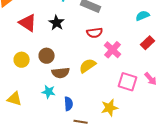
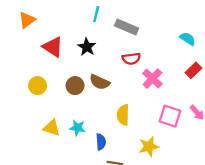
cyan semicircle: (143, 16) -> (188, 39), turned 56
yellow circle: (22, 60) -> (38, 86), moved
yellow semicircle: (88, 66) -> (123, 115), moved, turned -54
brown semicircle: (61, 73) -> (100, 82), moved, turned 30
yellow triangle: (15, 99) -> (52, 128), moved

